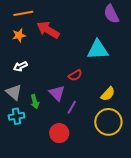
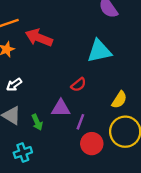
purple triangle: (57, 93) -> (61, 108), turned -36
cyan cross: (17, 116) -> (23, 152), moved
red circle: (59, 133) -> (92, 144), moved

